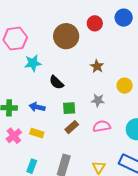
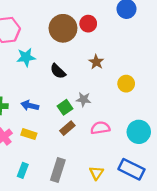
red circle: (95, 23) -> (88, 24), moved
black semicircle: (56, 82) -> (58, 71), moved
gray star: (98, 100) -> (84, 99), moved
green square: (69, 108) -> (65, 107), turned -32

